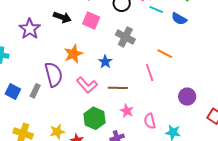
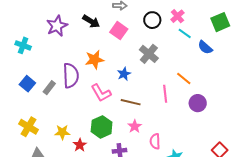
purple circle: (187, 97) -> (198, 103), moved

